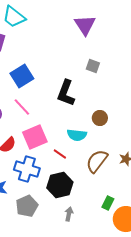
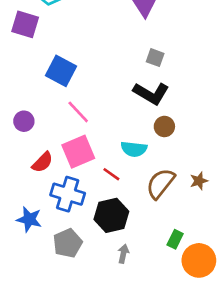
blue square: (22, 76) -> (61, 71), turned -30
black L-shape: (66, 93) -> (151, 93), moved, turned -80
pink line: (22, 107) -> (78, 112), moved

